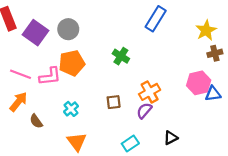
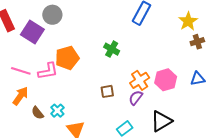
gray circle: (68, 29) -> (52, 15), moved
pink hexagon: (199, 83) -> (166, 80), moved
cyan cross: (71, 109) -> (57, 111), moved
black triangle: (171, 138) -> (161, 121), size x1.6

